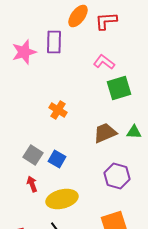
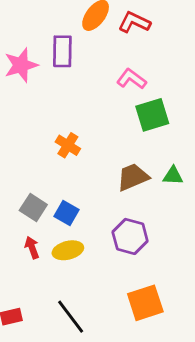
red L-shape: (106, 21) -> (134, 22), turned 30
purple hexagon: (117, 176) -> (130, 236), moved
yellow ellipse: (62, 199) -> (68, 250), moved, size x0.7

